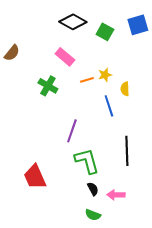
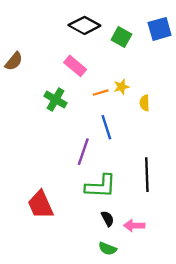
blue line: (109, 106) -> (106, 127), moved
green L-shape: (87, 161) -> (101, 186), turned 108

